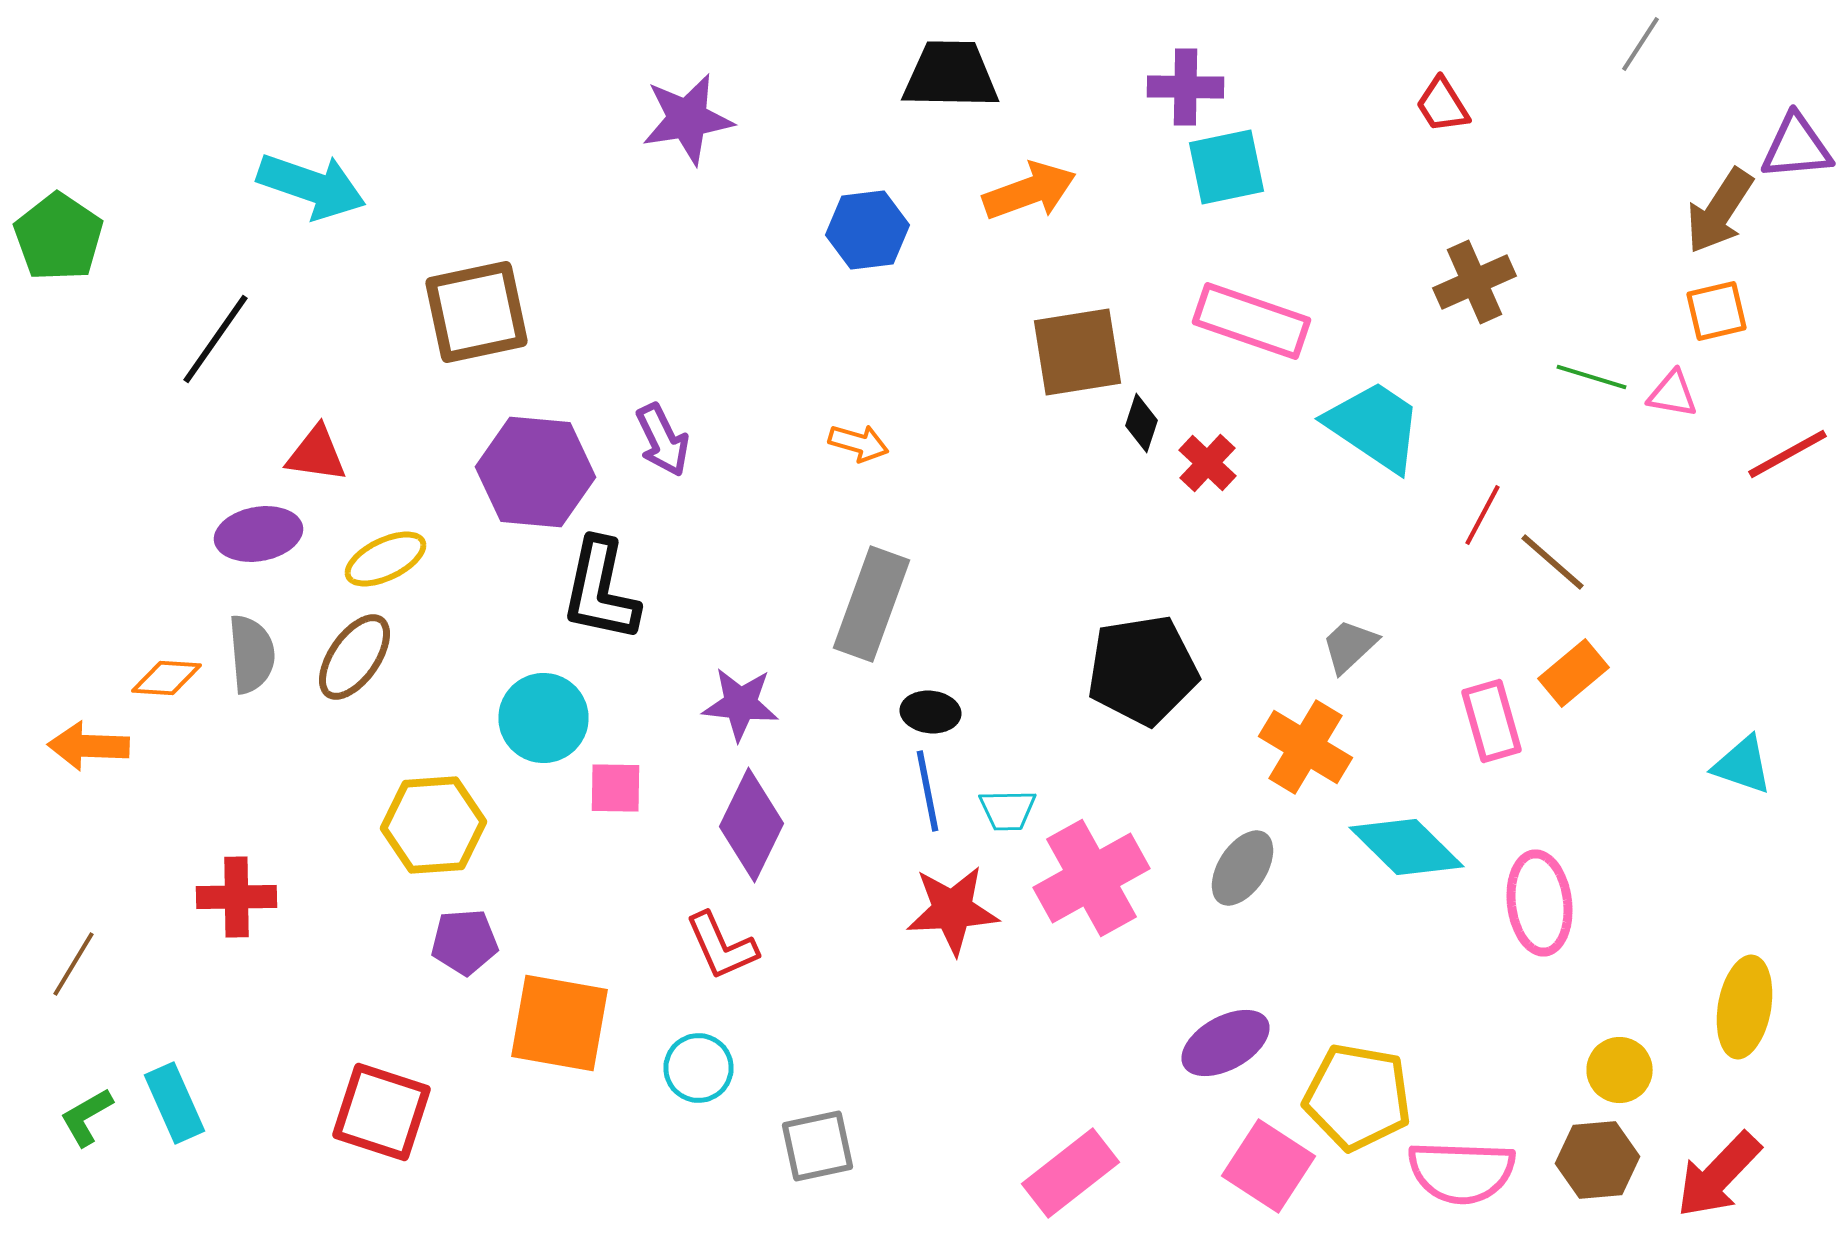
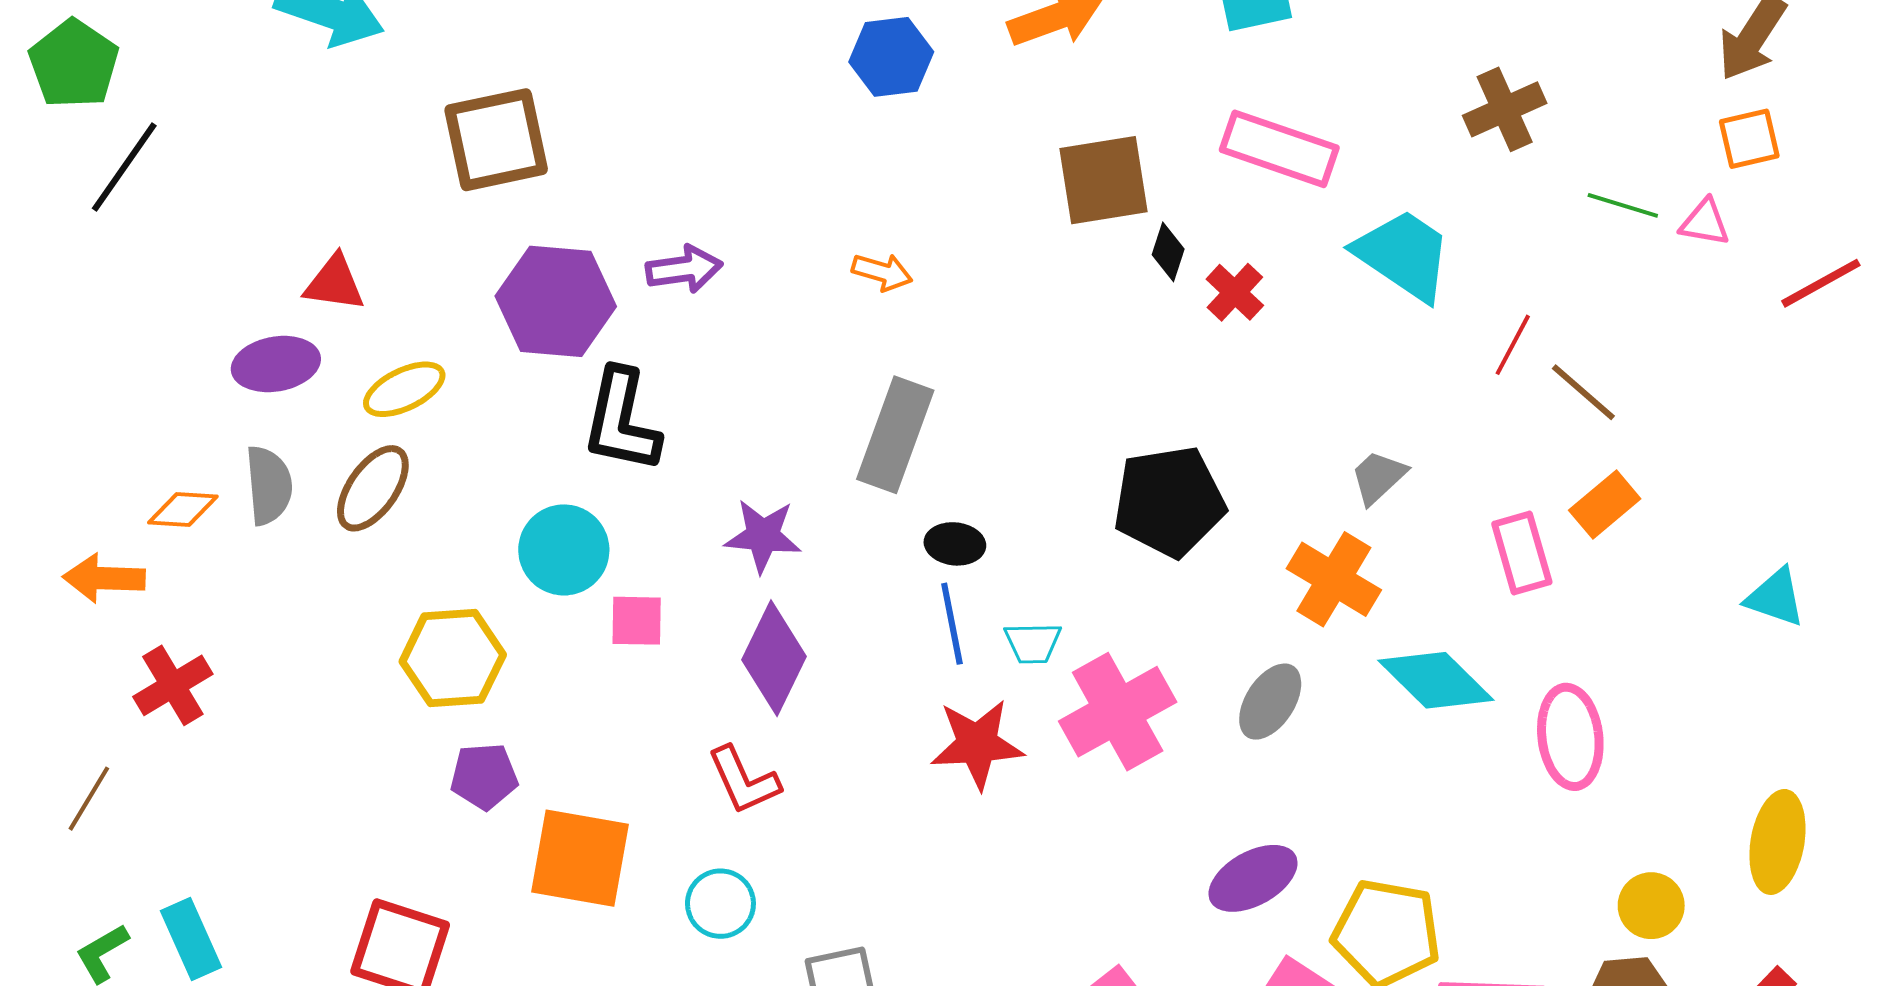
black line: (216, 339) -> (124, 167), moved
purple arrow: (662, 440) -> (684, 269), turned -72
red cross: (236, 897) -> (173, 685), moved, turned -30

